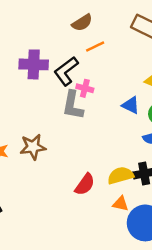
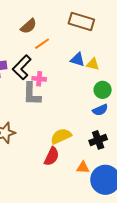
blue triangle: (131, 105) -> (78, 60), moved
yellow semicircle: (120, 175) -> (61, 136), moved

